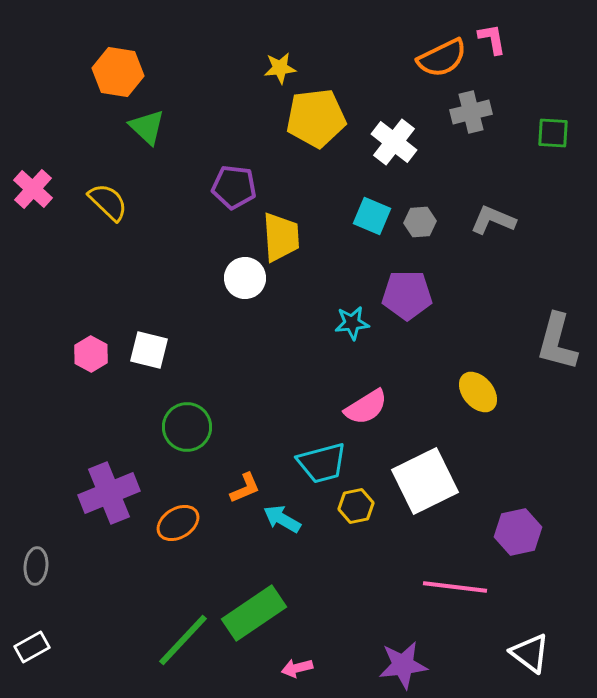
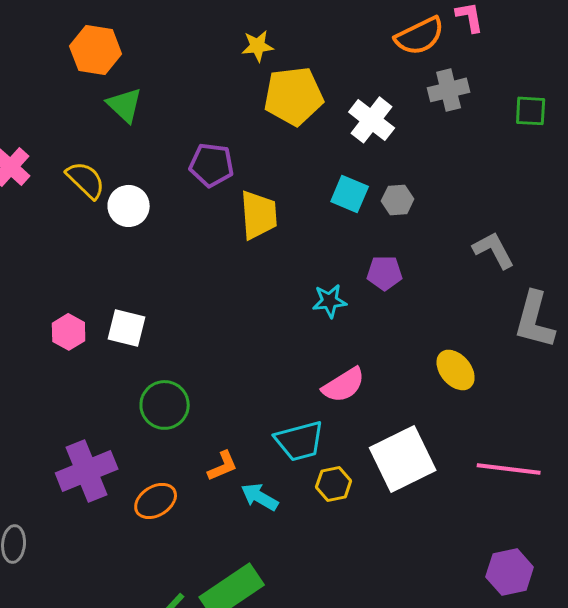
gray L-shape: (493, 220) -> (494, 250), moved, turned 39
white circle: (245, 278) -> (129, 206), moved
purple pentagon: (407, 295) -> (385, 273), size x0.7
purple hexagon: (518, 532) -> (510, 572), moved
pink line: (455, 587) -> (509, 469), moved

